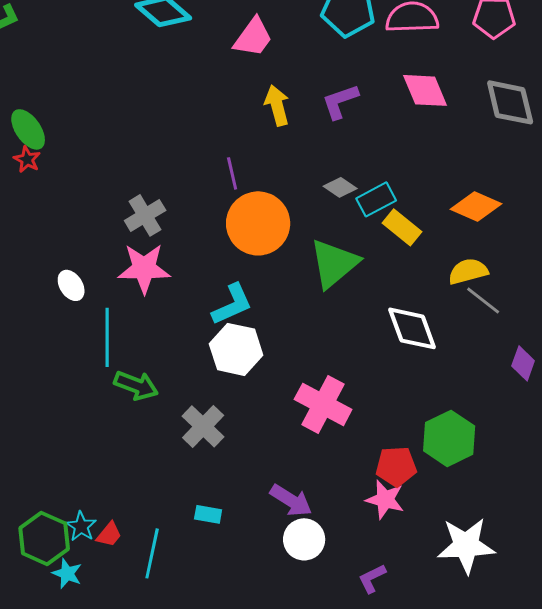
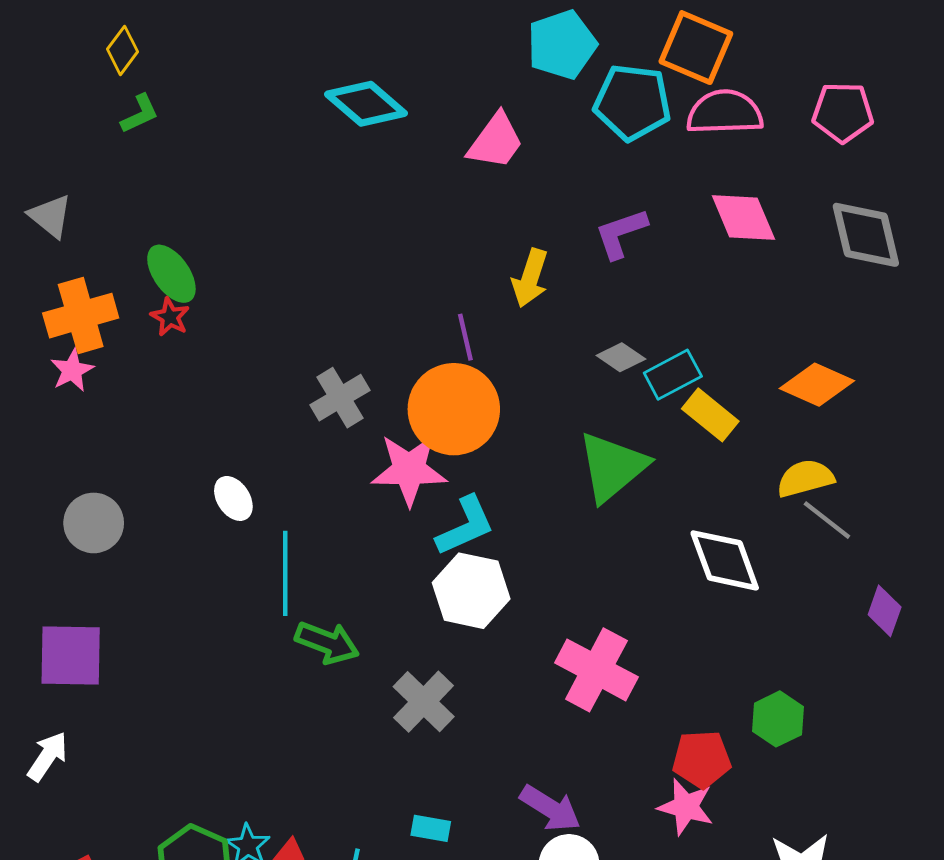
yellow arrow: (277, 105) -> (530, 278), moved, turned -147
orange circle: (258, 223) -> (454, 409), moved
pink star: (144, 268) -> (409, 470), moved
green hexagon: (449, 438) -> (778, 719), size x0.7

